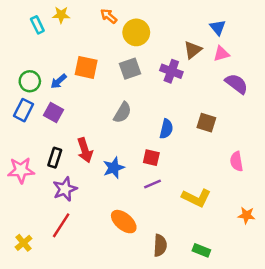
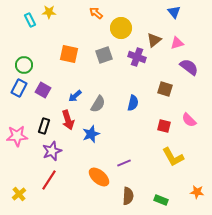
orange arrow: (109, 16) -> (96, 13), moved
blue triangle: (218, 27) -> (174, 12), moved
yellow circle: (136, 32) -> (121, 28), moved
blue arrow: (59, 81) -> (75, 96), moved
gray semicircle: (122, 113) -> (98, 104), moved
brown square: (206, 123) -> (165, 89), moved
red square: (151, 158) -> (164, 126), moved
pink semicircle: (236, 161) -> (189, 120), moved, turned -35
purple line: (153, 184) -> (124, 163), moved
yellow L-shape: (196, 198) -> (173, 157), moved, turned 35
orange star: (247, 215) -> (197, 192), moved

